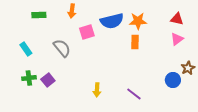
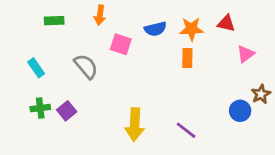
red triangle: (177, 19) -> (226, 23), moved
blue semicircle: (112, 21) -> (155, 29), size x0.7
pink square: (87, 32) -> (121, 44), turned 35
yellow arrow: (97, 90) -> (135, 125), size x1.6

